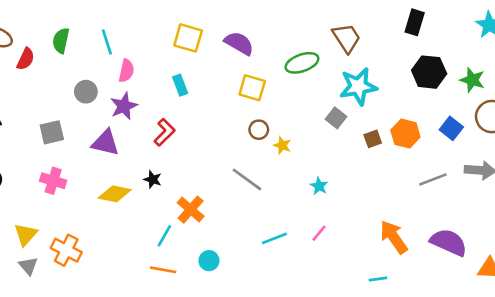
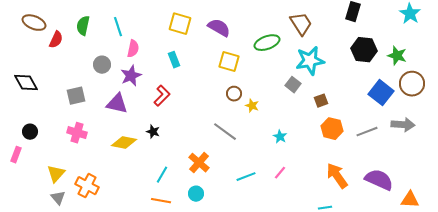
blue square: (451, 128) -> (381, 93), size x1.4
orange hexagon: (405, 134) -> (332, 129), moved
orange cross: (191, 210) -> (199, 163), moved

